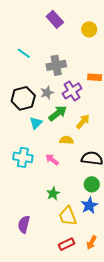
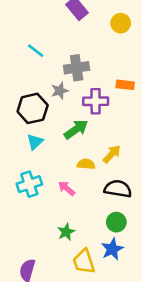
purple cross: (72, 91) -> (96, 101), turned 30
gray star: (47, 93) -> (60, 91), moved
yellow arrow: (83, 122) -> (112, 154), moved
cyan triangle: (36, 123) -> (35, 142), moved
cyan cross: (23, 157) -> (29, 184), turned -30

